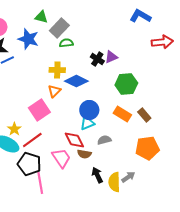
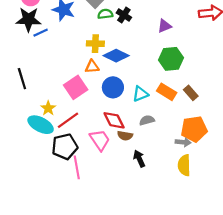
purple triangle: (111, 57) -> (164, 26), moved
black cross: (97, 59) -> (124, 15), moved
orange triangle: (54, 91) -> (92, 67), turned 40
blue circle: (89, 110) -> (113, 87), moved
cyan triangle: (87, 123) -> (140, 94), moved
black pentagon: (29, 164) -> (65, 147), turned -30
gray arrow: (128, 177) -> (183, 142), moved, turned 40
yellow semicircle: (114, 182) -> (184, 165), moved

